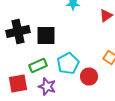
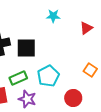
red circle: (89, 76) -> (73, 98), moved

